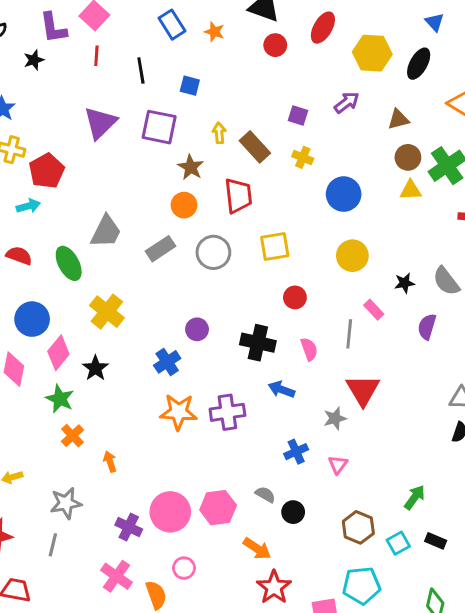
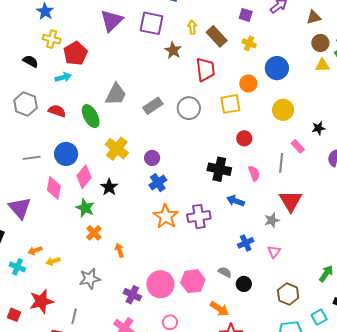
orange circle: (184, 205) -> (248, 84), moved
purple circle: (197, 329) -> (152, 158), moved
orange star: (179, 412) -> (166, 216), turned 30
cyan square: (398, 543) -> (319, 317), moved
gray line: (53, 545) -> (74, 316), moved

